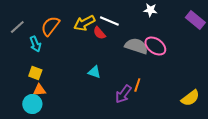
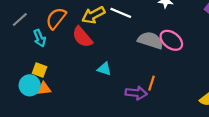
red semicircle: (99, 33) -> (82, 37), moved, size x1.5
purple arrow: (123, 94) -> (136, 93), turned -120
cyan circle: (32, 104) -> (30, 85), moved

